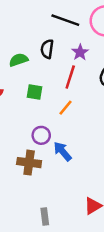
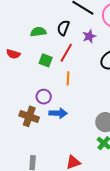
red line: (70, 77) -> (66, 53), moved
orange line: (65, 108) -> (68, 78), turned -48
blue arrow: (63, 151) -> (58, 113), turned 120

